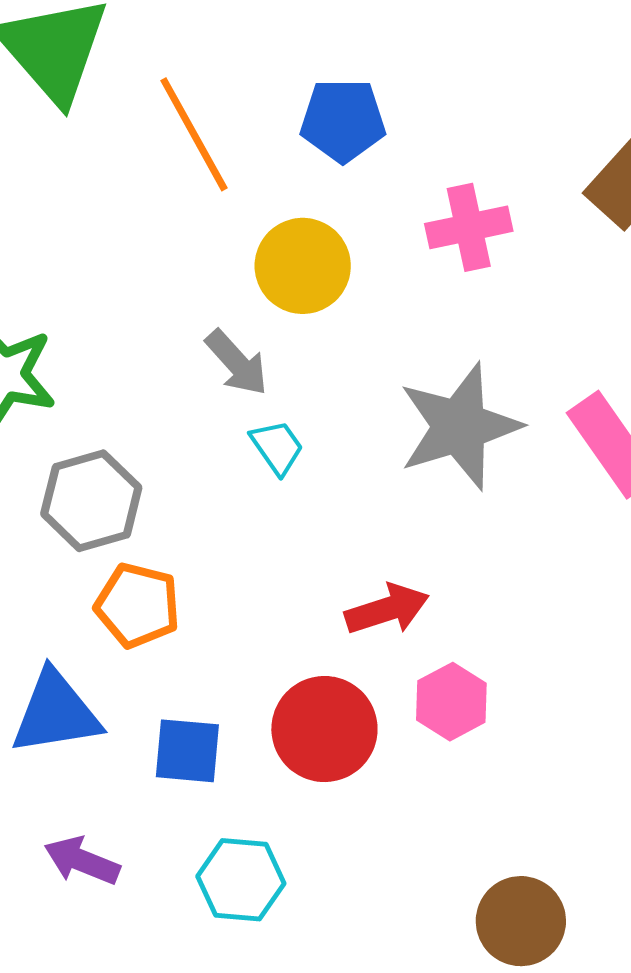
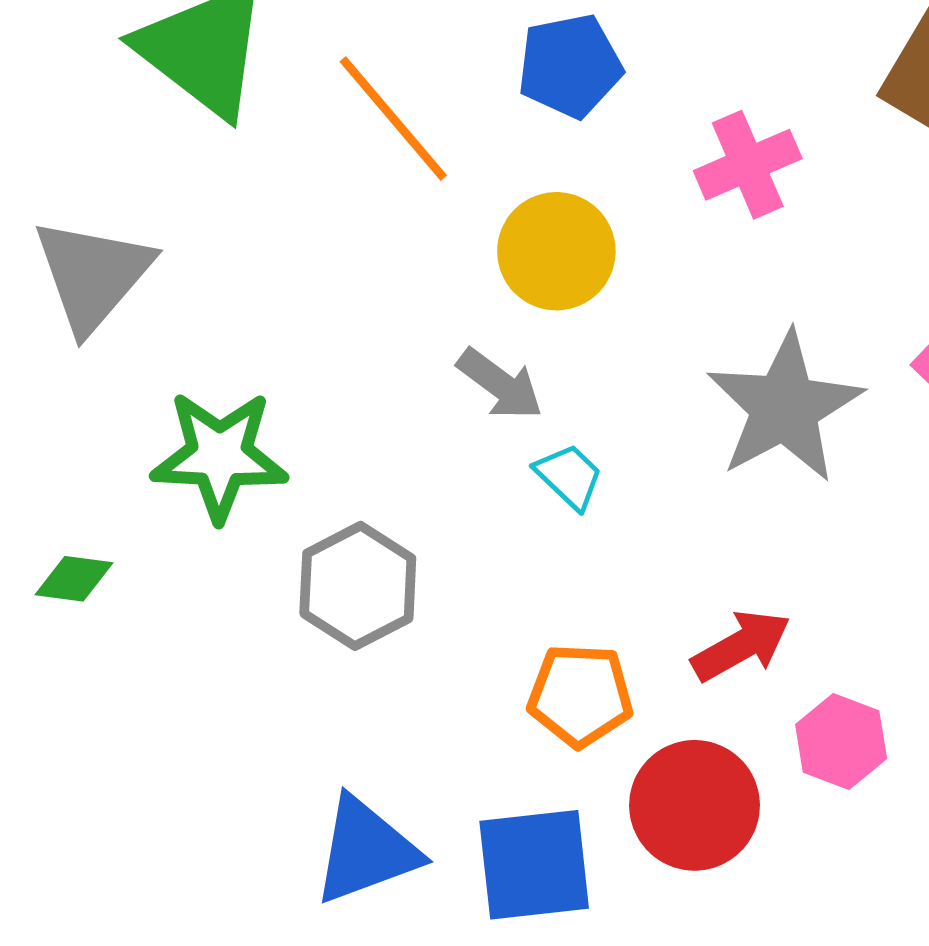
orange pentagon: (138, 605) -> (580, 695), moved
blue square: (187, 751) -> (534, 865), size x1.4

